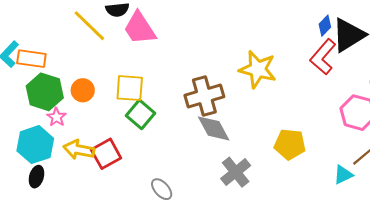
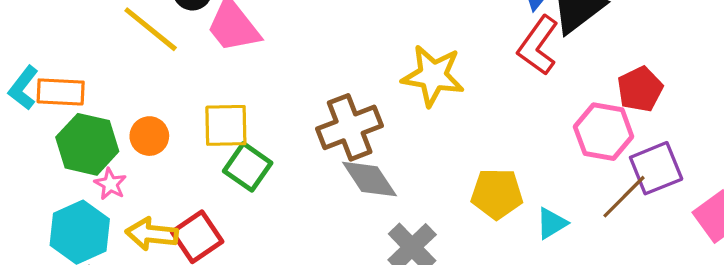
cyan triangle: (343, 175) -> (552, 223), moved

